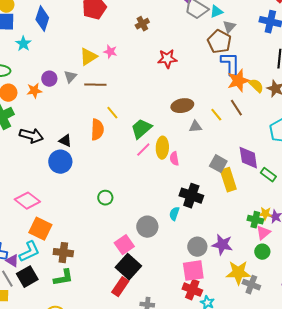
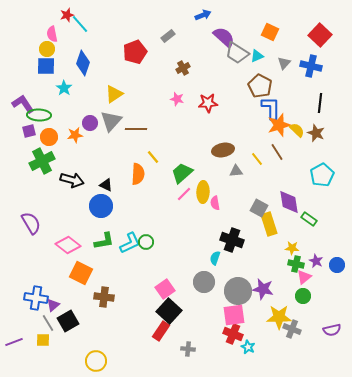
gray triangle: (229, 27) -> (284, 63), moved
pink star: (110, 52) -> (177, 99), moved
yellow triangle: (88, 57) -> (114, 94), moved
gray triangle: (70, 77) -> (111, 121), size x1.6
yellow star: (265, 214) -> (292, 248), moved
gray circle: (147, 227) -> (204, 282), moved
gray circle: (197, 247) -> (238, 291), size x1.4
cyan L-shape: (29, 252) -> (130, 243), moved
purple triangle: (12, 261) -> (53, 305), turned 48
green L-shape: (63, 278) -> (104, 241), moved

